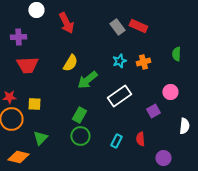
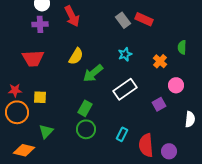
purple cross: (18, 37) -> (40, 24), moved
orange cross: (143, 62) -> (160, 61), moved, turned -32
red semicircle: (140, 139) -> (146, 145), moved, size x1.6

